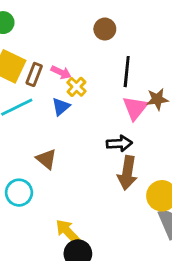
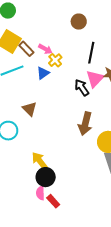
brown rectangle: (34, 74) -> (26, 49), turned -70
black arrow: (119, 143) -> (82, 88), moved, turned -126

